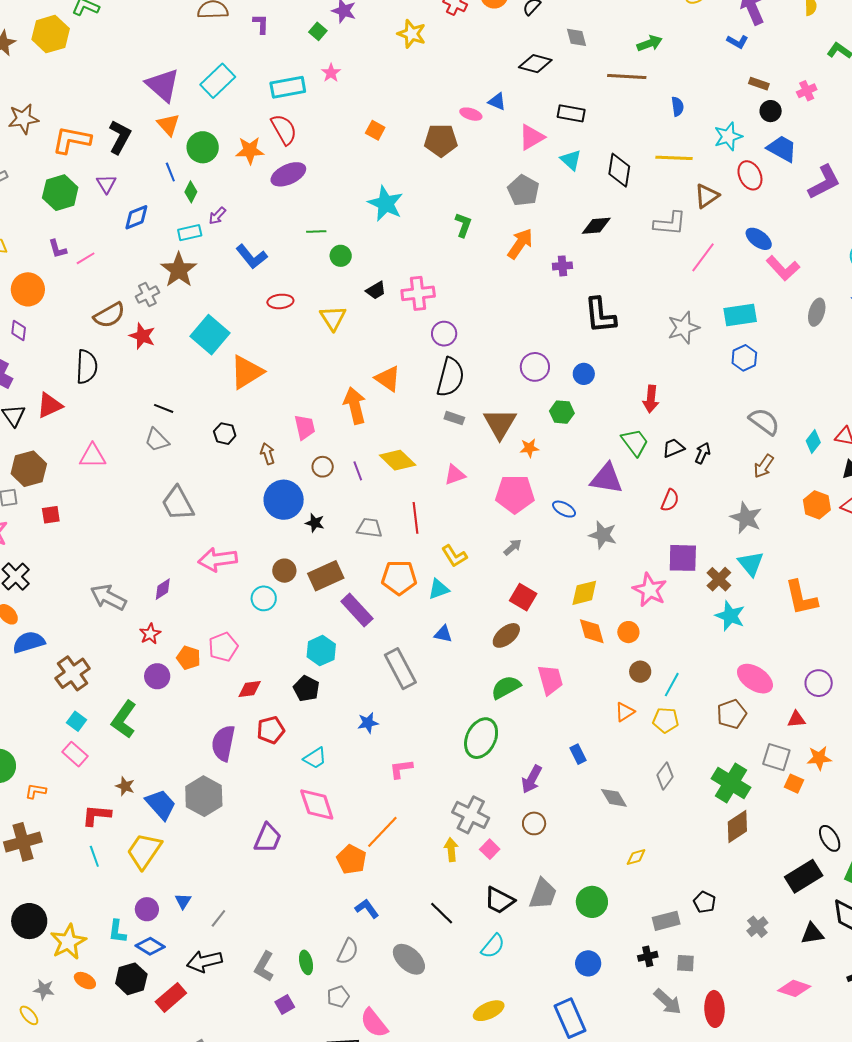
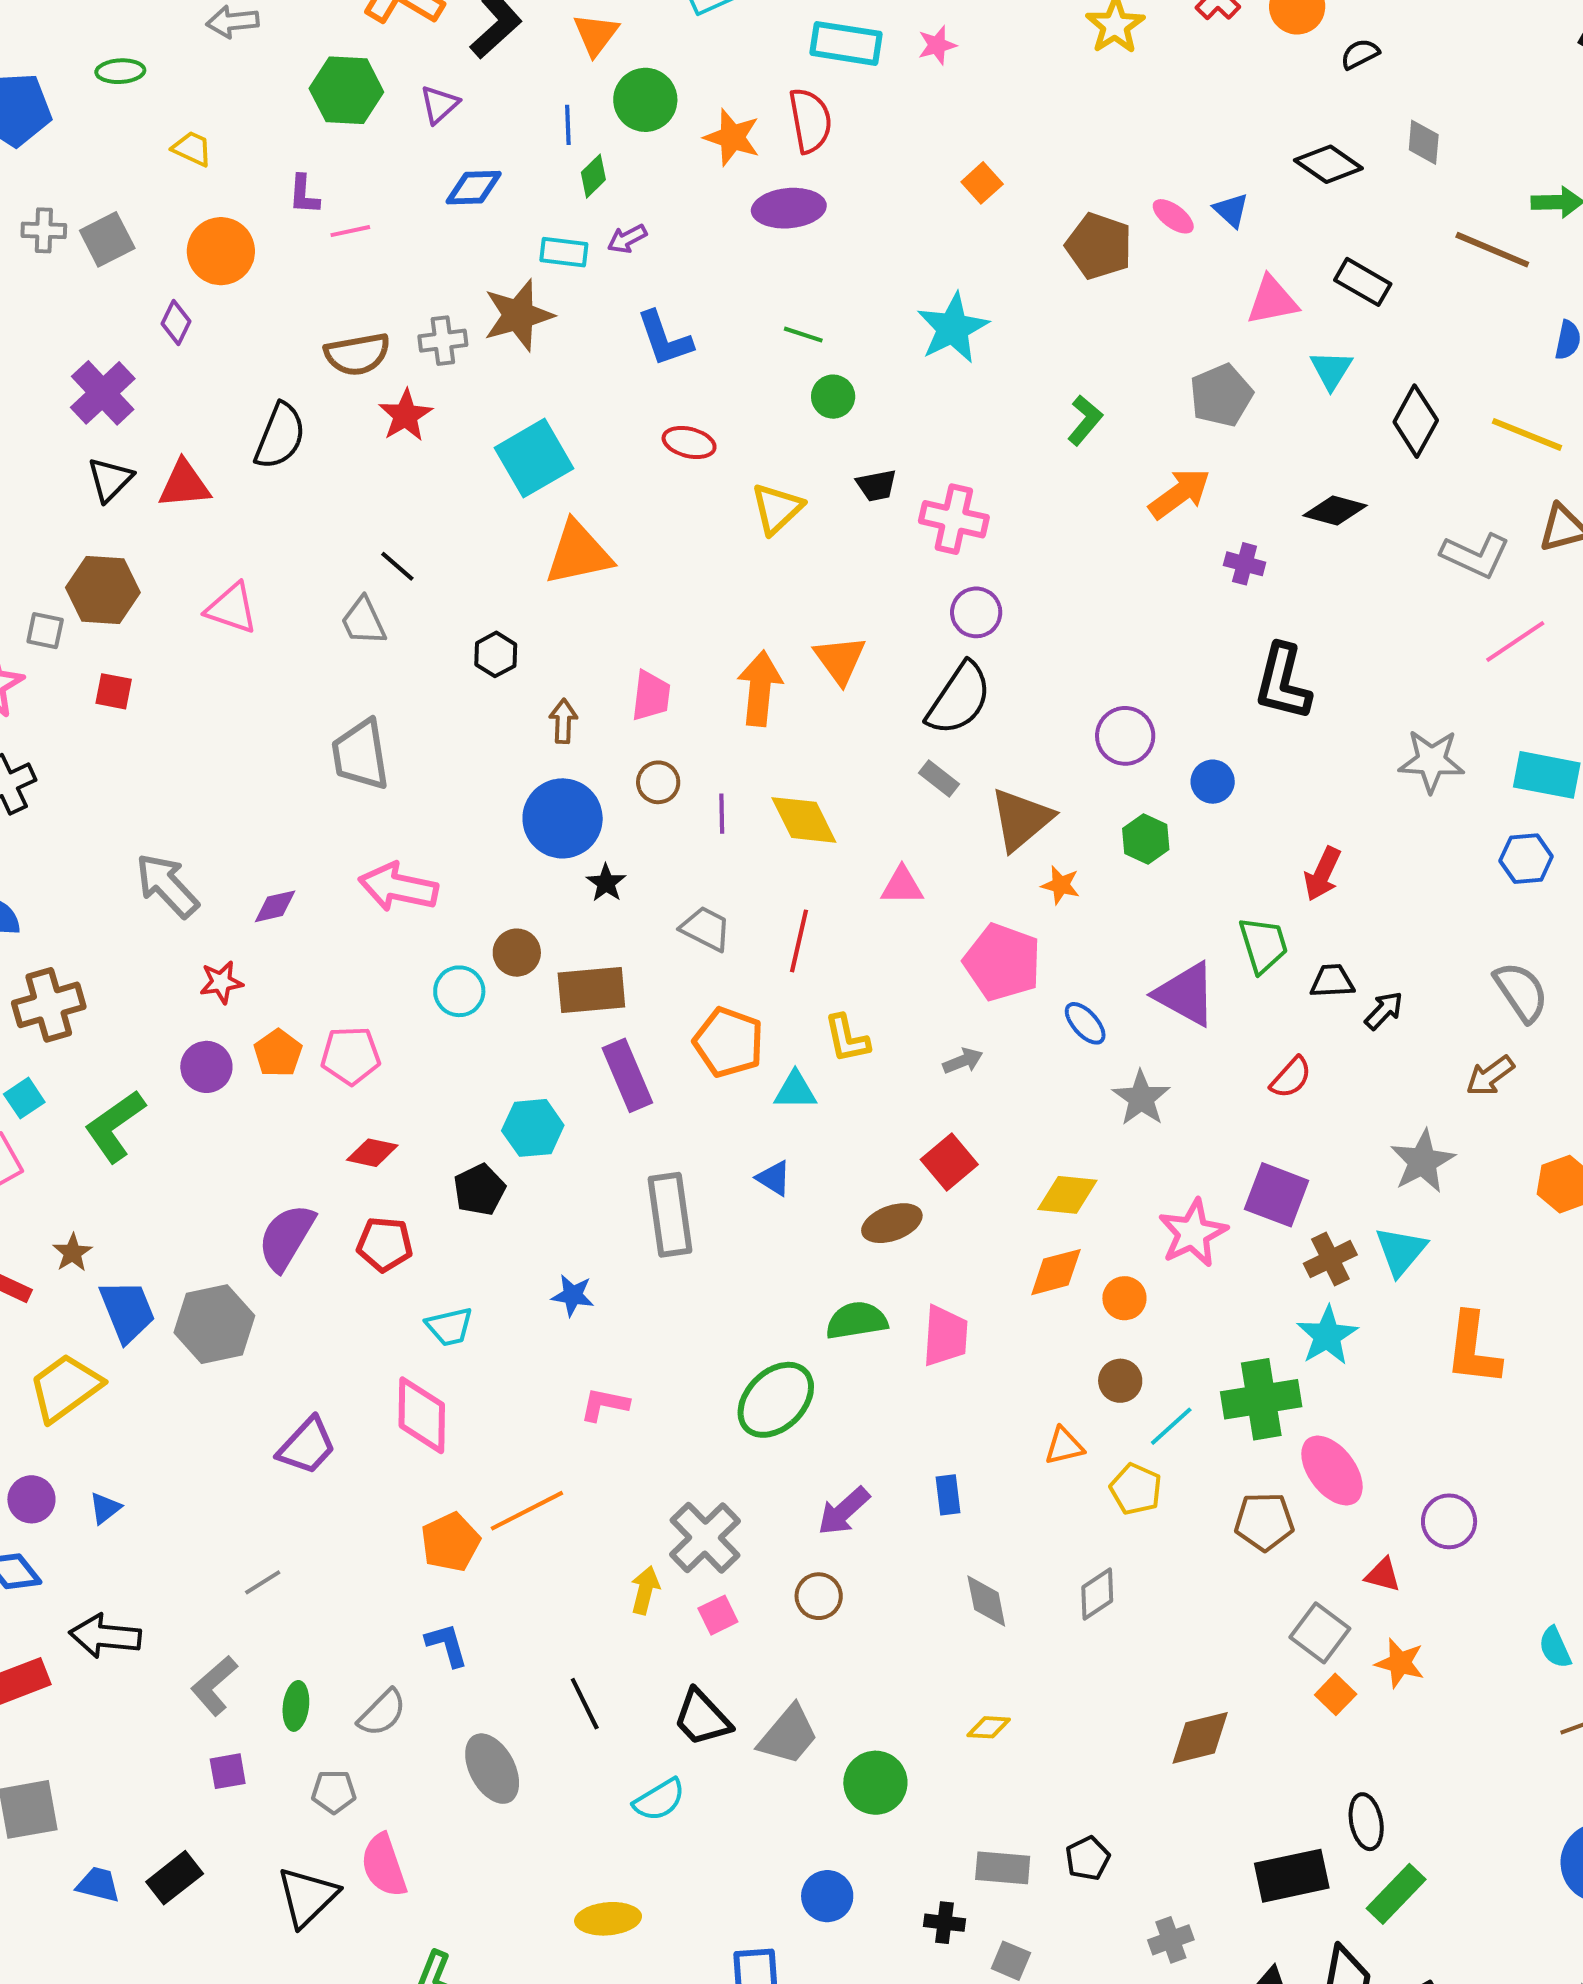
orange diamond: (592, 631) -> (1056, 1272), turned 72
green cross: (731, 783) -> (1261, 1399), moved, turned 30
gray line: (218, 918) -> (263, 1582), moved

